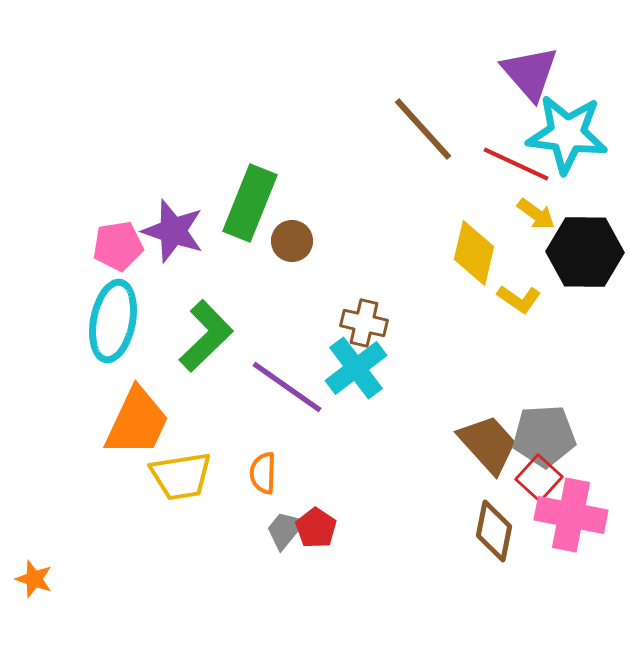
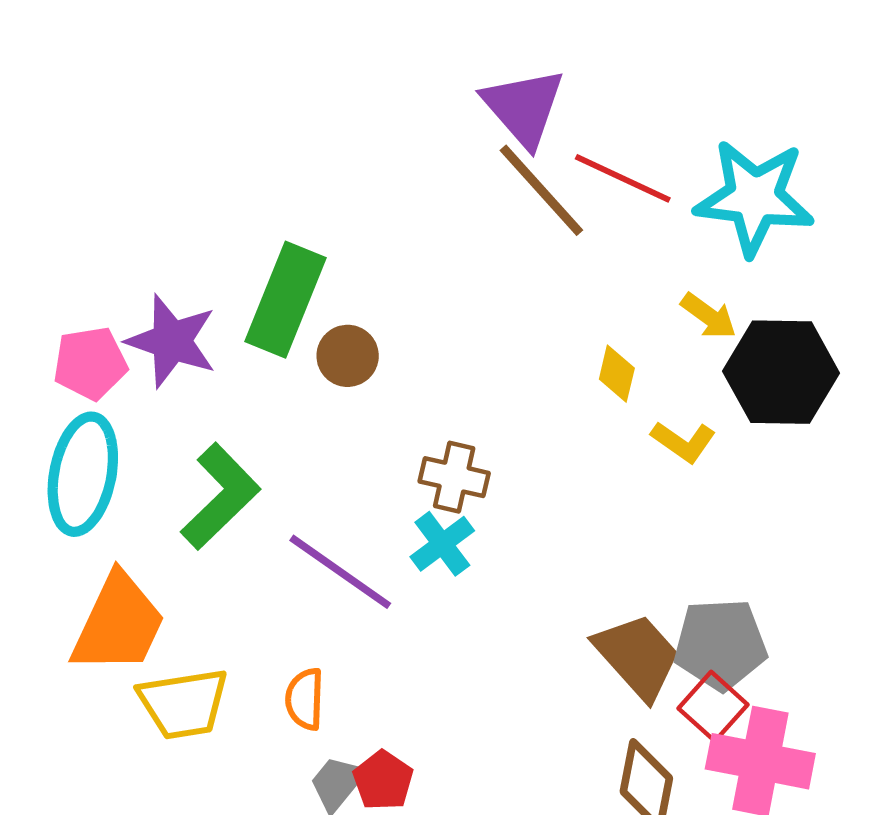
purple triangle: (530, 73) -> (524, 107), moved
red line: (516, 164) -> (623, 178), moved
yellow diamond: (474, 253) -> (617, 374), size x0.6
cyan cross: (356, 368) -> (442, 544), size x0.7

